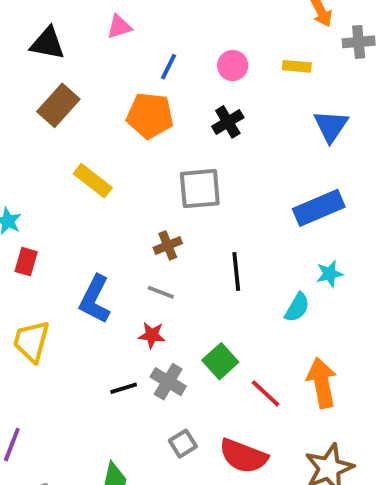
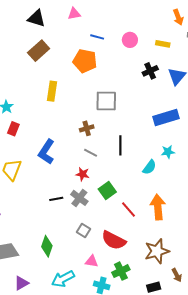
blue line: (169, 67) -> (97, 37), turned 72
black cross: (228, 122) -> (150, 71), moved
yellow rectangle: (93, 181) -> (52, 91), turned 54
gray line: (161, 292) -> (91, 153), moved
red star: (152, 335) -> (83, 174), moved
gray square: (183, 444) -> (83, 230), turned -32

